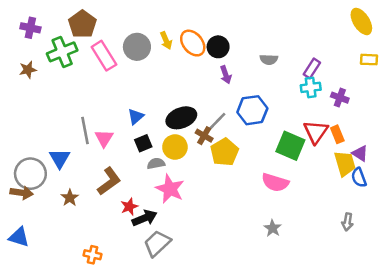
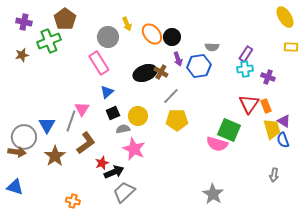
yellow arrow: (166, 40) -> (127, 24), moved
pink rectangle: (104, 56) -> (99, 63), moved
blue hexagon: (252, 110) -> (199, 66), moved
black ellipse: (181, 118) -> (145, 73), moved
gray line: (85, 131) -> (71, 121), moved, turned 30
brown cross: (204, 136) -> (161, 72), moved
green square: (290, 146) -> (229, 130), moved
yellow pentagon: (224, 152) -> (177, 120), turned 30
brown star: (70, 198) -> (55, 156), size x1.5
gray star: (273, 228) -> (213, 194), moved, size x1.5

